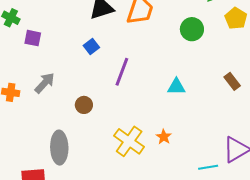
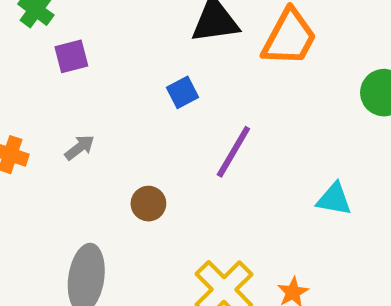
purple square: (33, 38) -> (71, 56), turned -36
gray arrow: (45, 83) -> (80, 147), size x0.7

